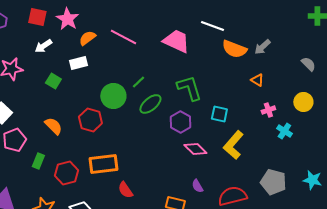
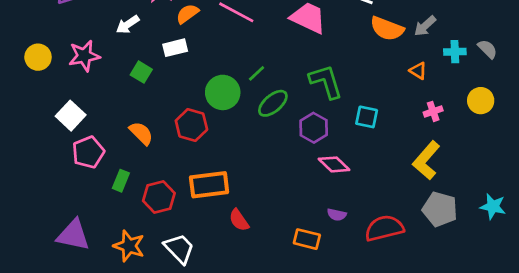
cyan cross: (284, 131) -> (455, 52), moved, turned -35
yellow L-shape: (233, 145) -> (426, 160), moved
purple semicircle: (197, 186) -> (337, 215), turned -48

